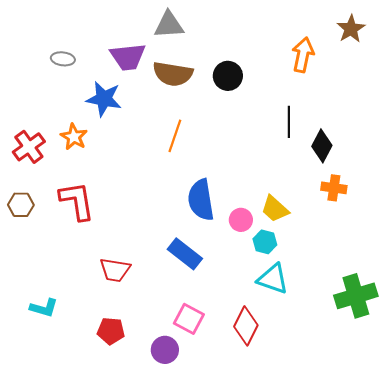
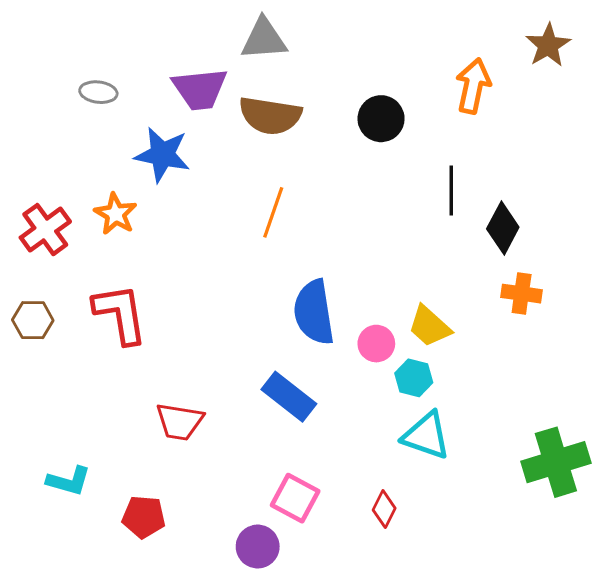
black circle: (228, 76) -> (381, 119), moved
red diamond: (246, 326) -> (384, 509), size x0.6
red pentagon: (111, 331) -> (144, 517), moved

